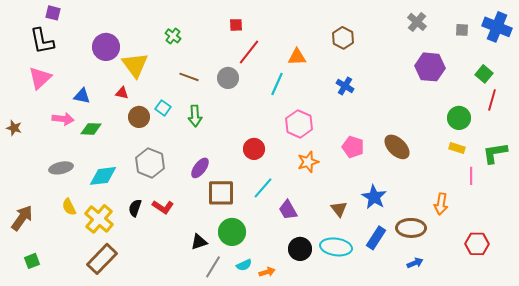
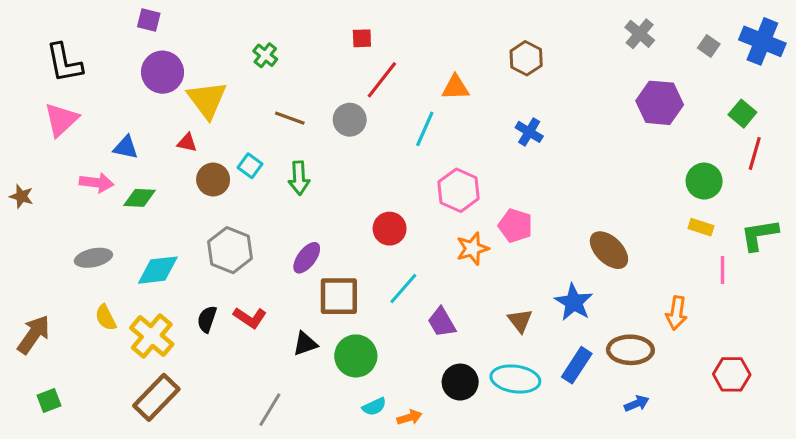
purple square: (53, 13) -> (149, 20), moved
gray square: (462, 30) -> (709, 46), turned 32
pink pentagon: (353, 147) -> (515, 226), moved
brown ellipse: (397, 147) -> (609, 250), moved
black triangle: (199, 242) -> (305, 344), moved
gray line: (213, 267) -> (270, 410), moved

